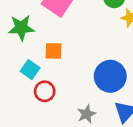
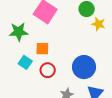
red circle: (45, 91) -> (48, 70), moved

